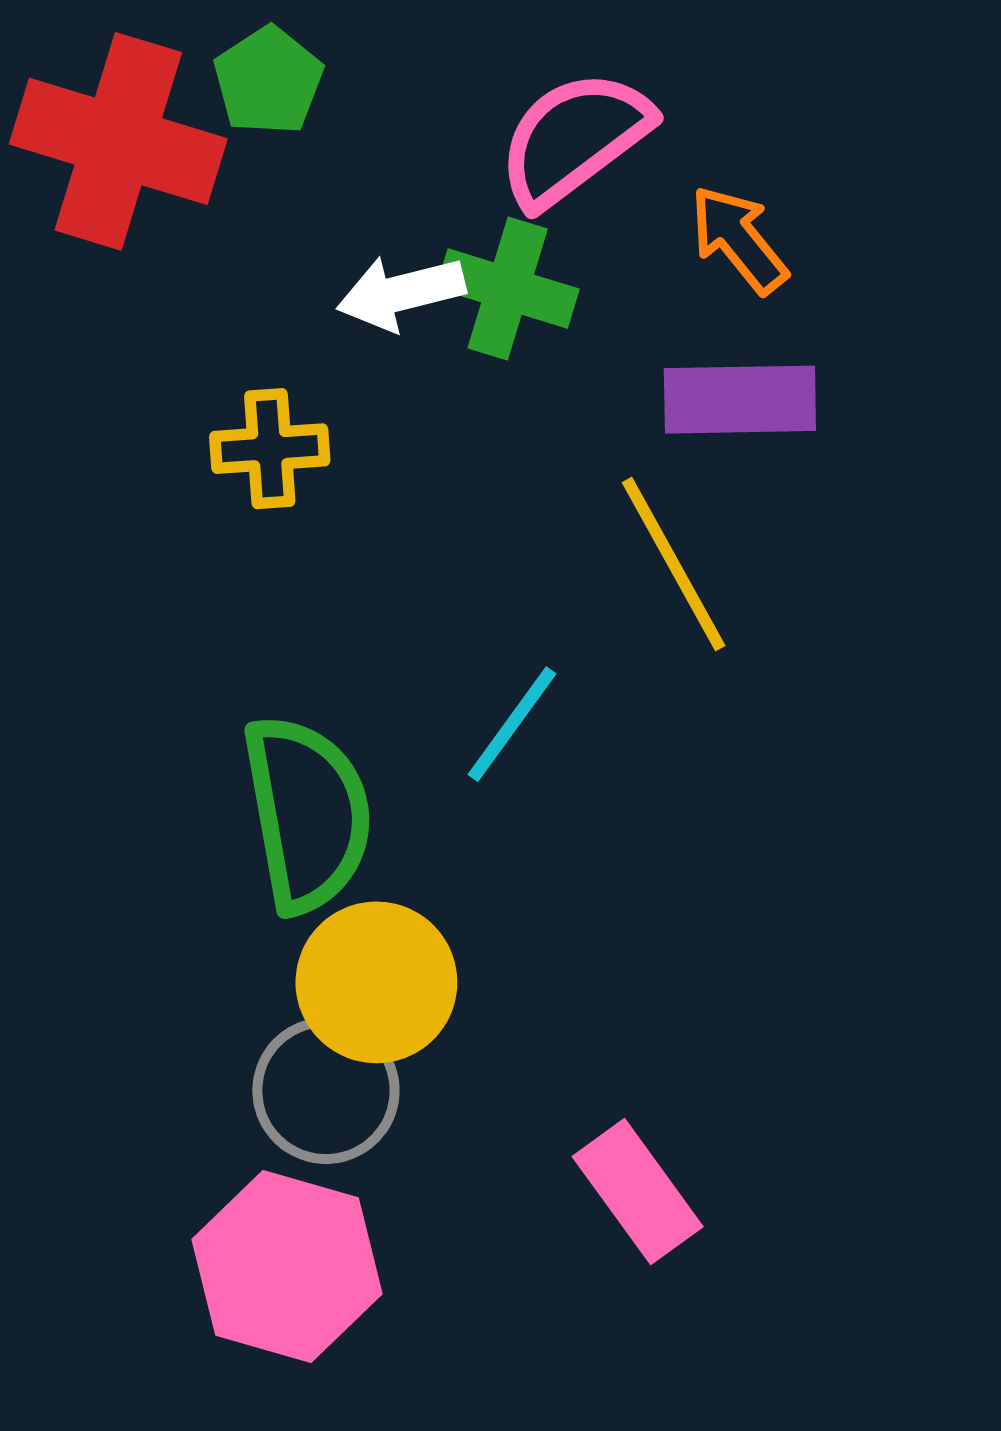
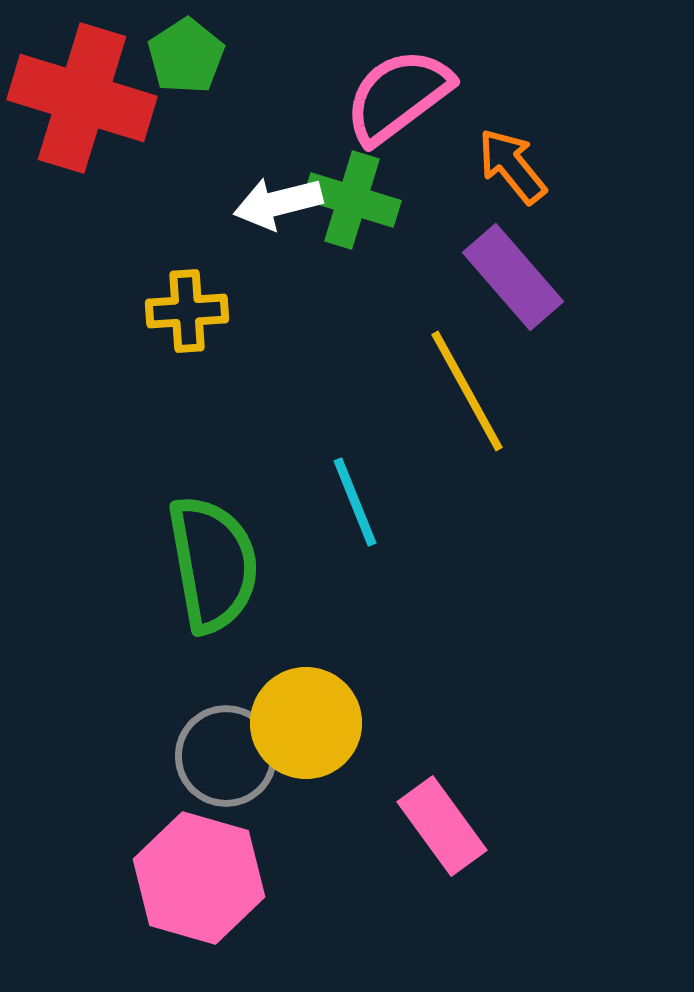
purple rectangle: (740, 400) -> (513, 277), turned 50
cyan line: (512, 724) -> (355, 502), turned -58
yellow circle: (376, 982) -> (306, 723), moved

